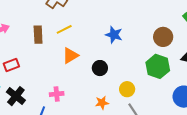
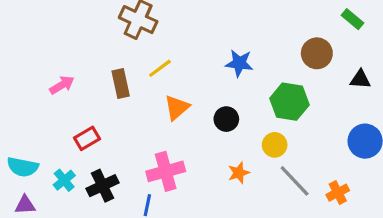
green hexagon: (158, 66) -> (289, 102), moved
pink cross: (57, 94) -> (166, 171), size x1.6
black cross: (16, 96) -> (102, 186), turned 36

